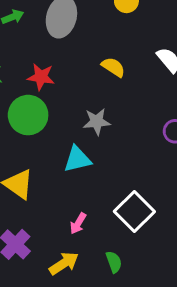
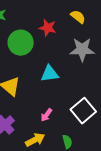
red star: (41, 77) -> (48, 28), moved
gray star: (97, 122) -> (82, 49), moved, size x1.4

